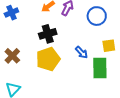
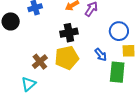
blue circle: (97, 16) -> (119, 31), moved
brown cross: (12, 56) -> (40, 62), moved

